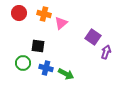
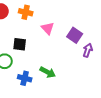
pink triangle: (61, 23) -> (48, 28), moved, turned -32
blue cross: (46, 68) -> (25, 78), moved

